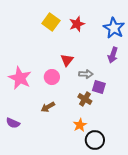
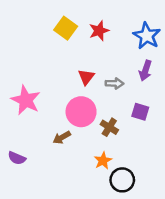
gray arrow: (86, 74) -> (115, 83), moved
pink circle: (52, 77) -> (81, 112), moved, size x1.5
purple square: (99, 87) -> (140, 112), moved

